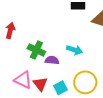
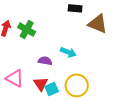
green cross: (36, 50) -> (27, 30), moved
red triangle: (40, 84) -> (41, 84), moved

